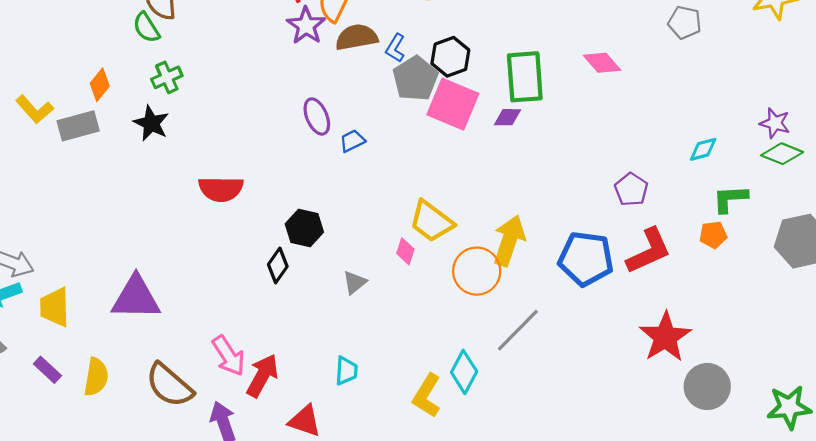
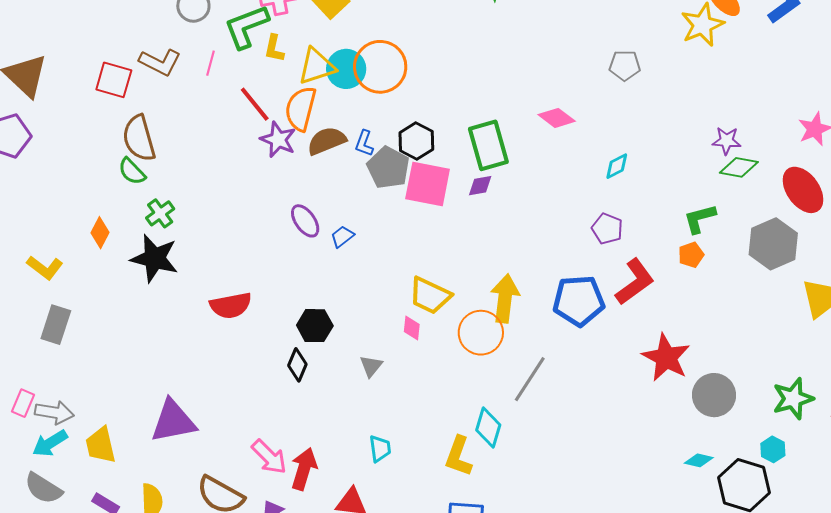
black star: (151, 123) -> (155, 258), size x1.4
gray rectangle: (78, 126) -> (56, 325), moved, turned -45
cyan diamond: (703, 149) -> (617, 166), moved

